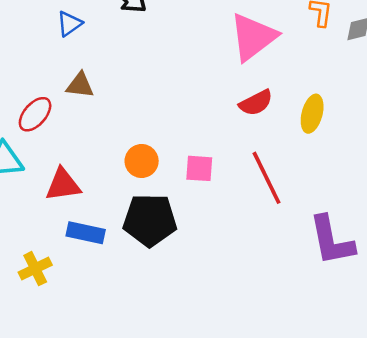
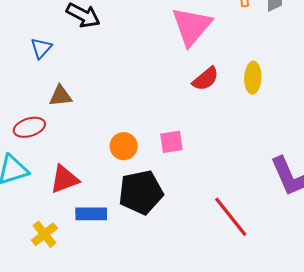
red ellipse: (35, 114) -> (29, 127), turned 44
red line: (266, 178) -> (231, 217), moved
yellow cross: (35, 269) -> (44, 234), moved

